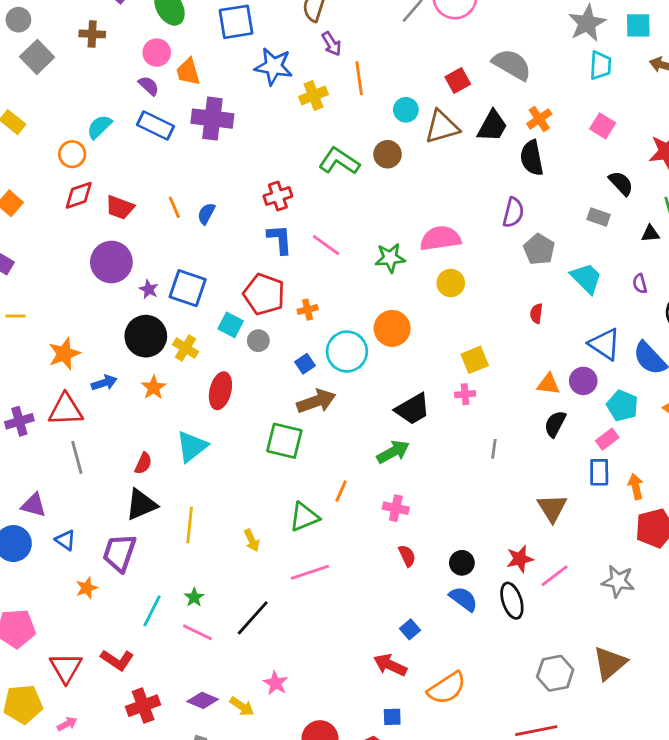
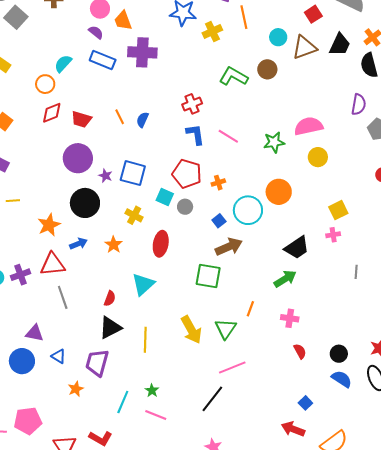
black circle: (146, 336) -> (85, 203), moved
green triangle: (304, 517) -> (226, 329), turned -30
yellow arrow: (252, 540) -> (191, 330), moved, size x1.8
black line: (253, 618) -> (212, 399), moved

